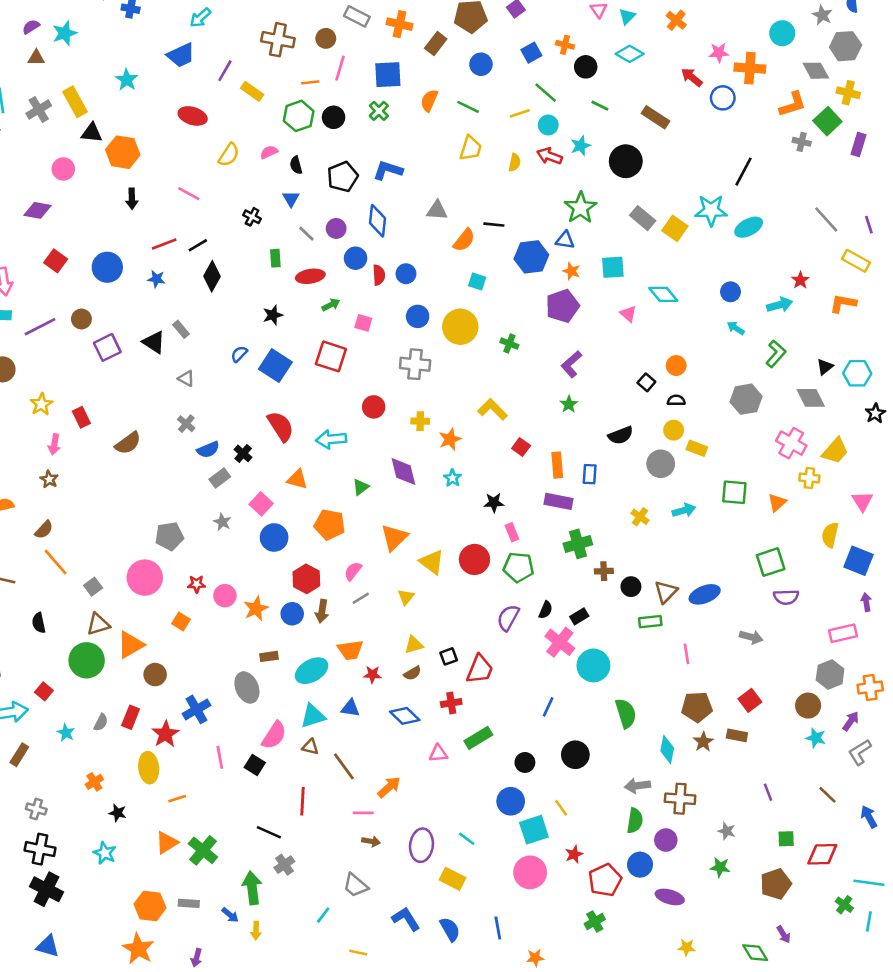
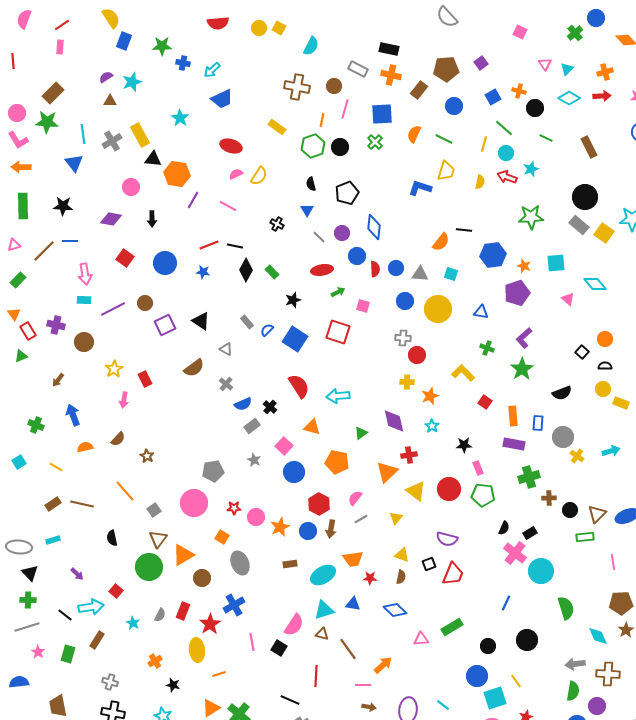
cyan arrow: (200, 18) -> (212, 70), moved
orange cross: (676, 20) -> (605, 72), turned 35
purple line: (225, 71) -> (193, 200), moved
red arrow: (692, 77) -> (602, 96), moved, turned 138
orange line: (310, 82) -> (322, 120), turned -72
yellow line: (520, 113) -> (484, 144), turned -56
brown rectangle: (656, 117) -> (589, 147), turned 30
pink semicircle: (269, 152) -> (236, 174), moved
black circle: (626, 161) -> (585, 197), moved
blue L-shape: (388, 170) -> (420, 188), moved
black arrow: (132, 199) -> (152, 219), moved
green star: (581, 208) -> (531, 217), turned 30
gray triangle: (437, 210) -> (420, 274), moved
blue triangle: (565, 240) -> (481, 312), moved
black line: (198, 245) -> (235, 246), turned 42
green rectangle: (275, 258) -> (272, 272), moved, turned -40
gray rectangle: (181, 329) -> (247, 322), moved
green cross: (509, 344) -> (487, 348), moved
gray cross: (415, 364) -> (403, 338), size x0.7
green star: (569, 404) -> (522, 369), size x1.6
red circle: (374, 407) -> (417, 355), moved
brown semicircle: (128, 443) -> (194, 368), moved
gray circle: (661, 464) -> (563, 437), moved
brown star: (49, 479) -> (147, 456), moved
brown semicircle: (44, 530) -> (118, 439), moved
purple semicircle: (508, 618) -> (447, 539), moved, turned -105
brown triangle: (98, 624) -> (158, 539), turned -36
yellow triangle: (414, 645) -> (402, 555), turned 35
brown semicircle: (412, 673) -> (401, 577), turned -48
gray ellipse: (247, 687) -> (240, 563), moved
red cross: (451, 703) -> (409, 455), moved
cyan diamond: (667, 750) -> (598, 636), turned -35

